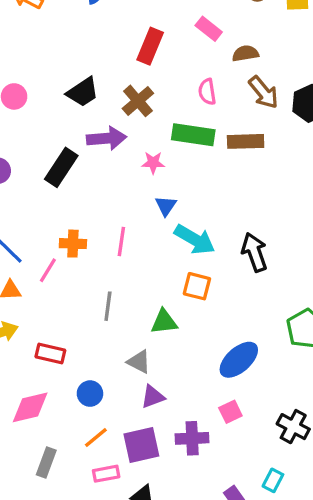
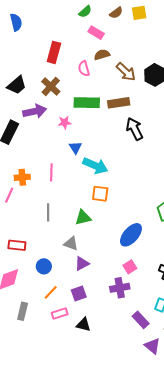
pink rectangle: (209, 29) -> (96, 33), moved
brown semicircle: (245, 53) -> (102, 55), moved
pink semicircle: (207, 92) -> (84, 69), moved
black arrow: (254, 252) -> (135, 129), moved
purple cross: (192, 438) -> (120, 288), moved
purple square: (141, 445) -> (79, 294), size x0.7

